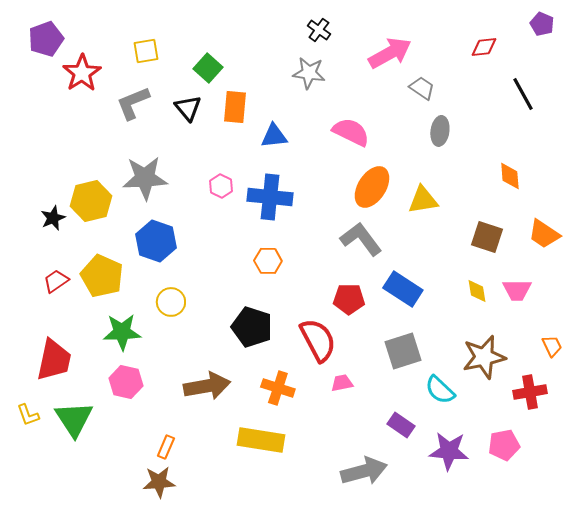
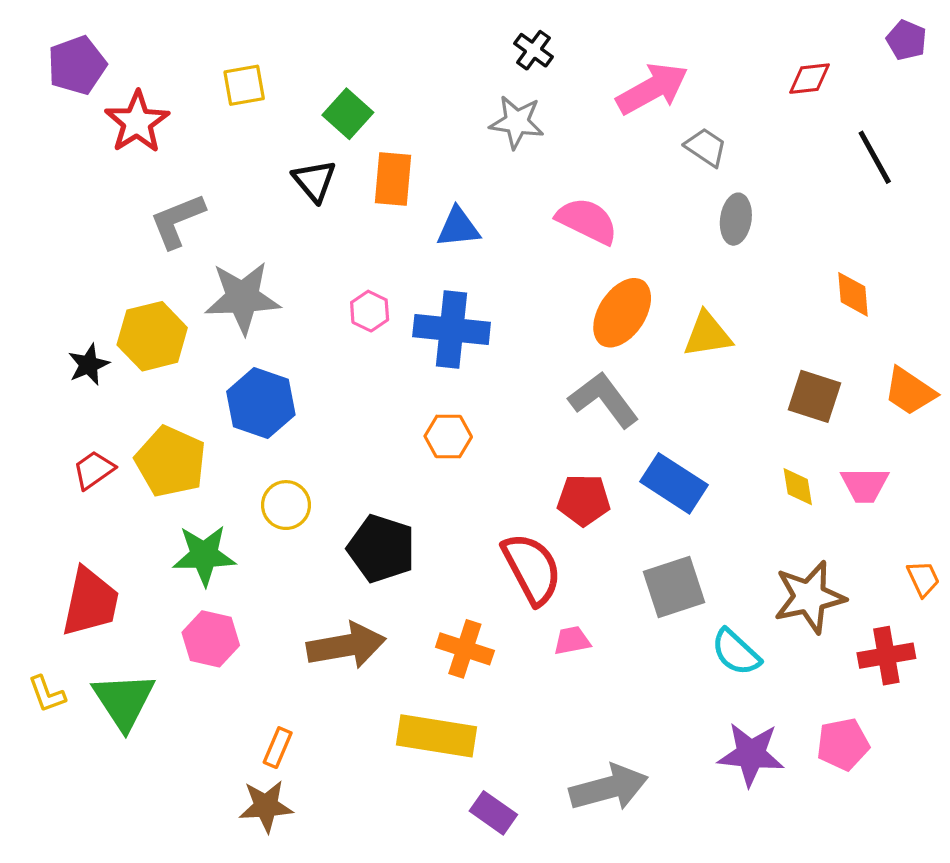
gray L-shape: (133, 103) -> (177, 221), moved
black pentagon: (252, 327) -> (381, 549), moved
purple rectangle: (401, 425) -> (493, 813), moved

